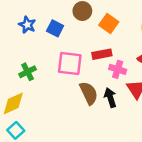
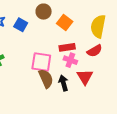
red rectangle: (102, 54) -> (67, 47), moved
pink square: (70, 64) -> (41, 62), moved

